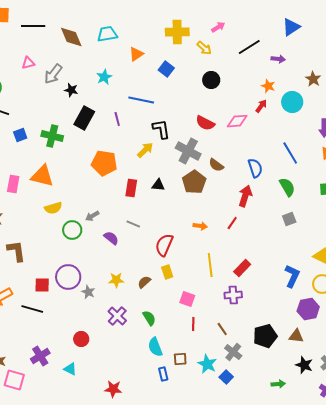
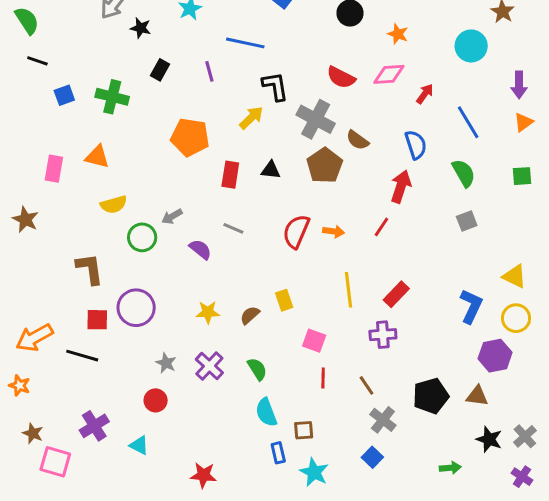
orange star: (268, 86) -> (398, 34), moved
red arrow: (261, 106) -> (425, 94), moved
black rectangle: (84, 118) -> (160, 70), size x0.6
orange triangle: (42, 176) -> (97, 157), size x0.7
red semicircle: (164, 245) -> (296, 231), moved
brown L-shape: (16, 251) -> (90, 269), moved
gray star: (88, 292) -> (166, 363), moved
cyan star: (207, 364) -> (314, 472), moved

